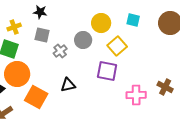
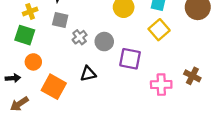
gray circle: (83, 40) -> (104, 42), moved
yellow square: (117, 46) -> (159, 30), moved
orange circle: (17, 74) -> (33, 62), size x0.6

